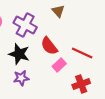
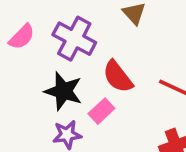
pink rectangle: (59, 65) -> (101, 111), moved

